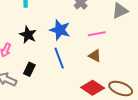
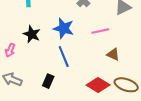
brown triangle: (95, 56) -> (113, 54), moved
black rectangle: (29, 69) -> (48, 81), moved

